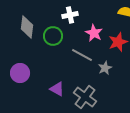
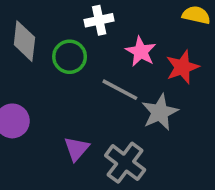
gray star: (105, 68) -> (160, 112), size x1.5
purple triangle: (57, 89) -> (76, 149), turned 42

